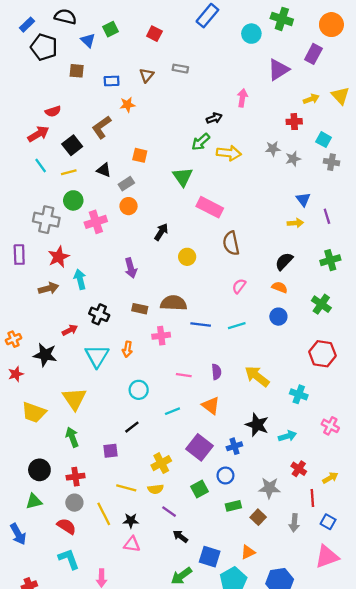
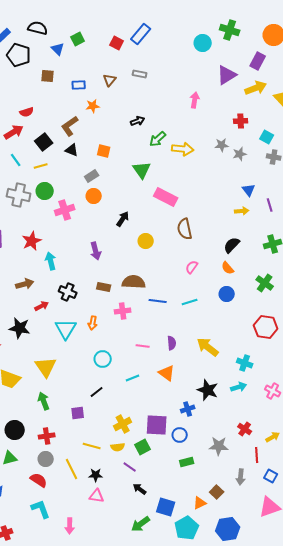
blue rectangle: (207, 16) -> (141, 34), moved
yellow arrow: (311, 99) -> (256, 88), moved, size x1.5
black arrow: (214, 118) -> (138, 121), moved
black triangle: (104, 170) -> (72, 150), moved
gray cross: (46, 220) -> (19, 195), moved
orange semicircle: (280, 287) -> (228, 268), turned -152
brown arrow: (48, 288) -> (25, 284), moved
cyan arrow: (287, 436) -> (239, 387), moved
purple square: (200, 447) -> (157, 425), moved, turned -35
green square: (200, 489) -> (143, 447), moved
brown square: (258, 517) -> (217, 492), moved

